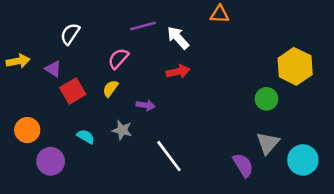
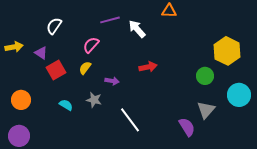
red arrow: (178, 72) -> (148, 67), moved
cyan circle: (303, 160) -> (239, 95), moved
purple circle: (51, 161) -> (19, 136), moved

